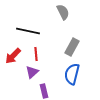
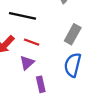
red line: (36, 54) -> (32, 42), turned -64

